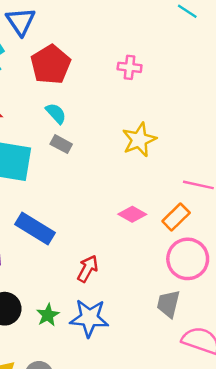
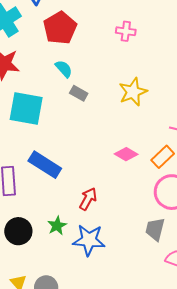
gray rectangle: (61, 144) -> (79, 93), moved
green star: (48, 315) -> (57, 226), moved

